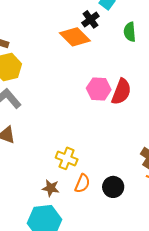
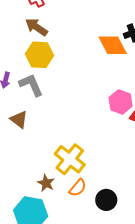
yellow cross: (67, 158) -> (70, 159), size x1.4

